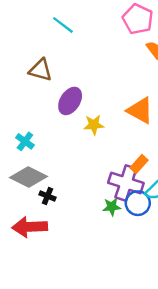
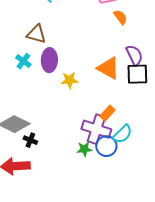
brown triangle: (40, 70) -> (36, 34), moved
purple ellipse: (70, 101) -> (49, 60), turned -30
cyan cross: (25, 141) -> (23, 61), moved

